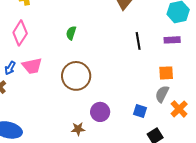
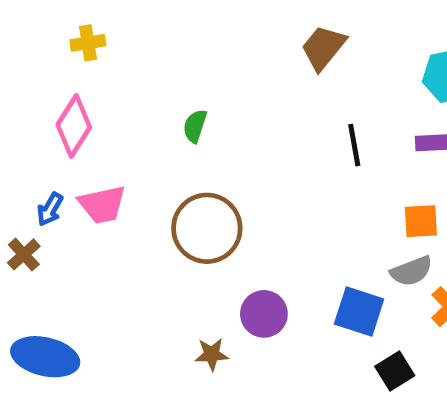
gray semicircle: (162, 94) -> (411, 271), turned -138
blue square: (140, 111) -> (359, 312), size x1.5

